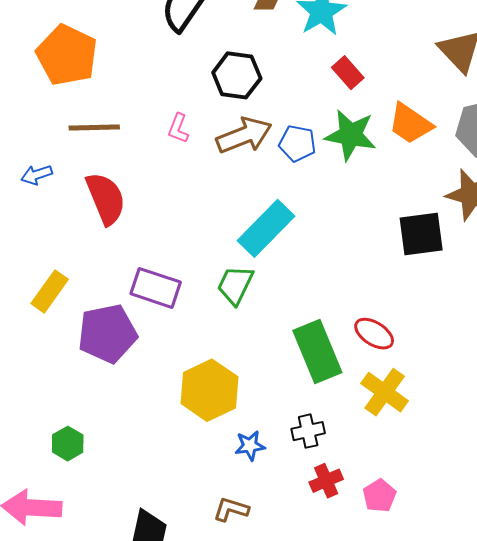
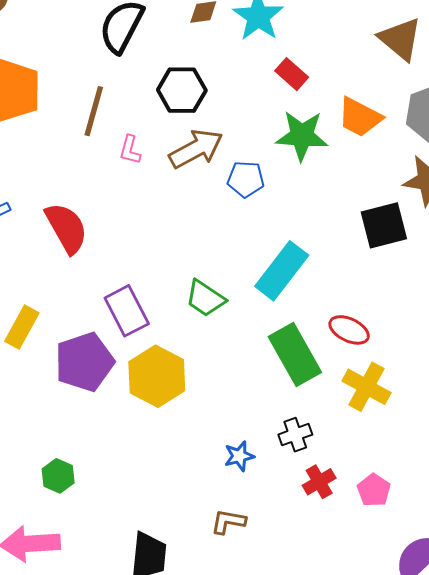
brown line: (94, 128) -> (94, 111), moved, turned -66
blue pentagon: (297, 143) -> (246, 179), moved
cyan rectangle: (266, 228) -> (282, 271), moved
green trapezoid: (235, 285) -> (205, 298), turned -75
purple rectangle: (156, 288) -> (127, 311), turned 51
yellow hexagon: (209, 390) -> (157, 376), moved

